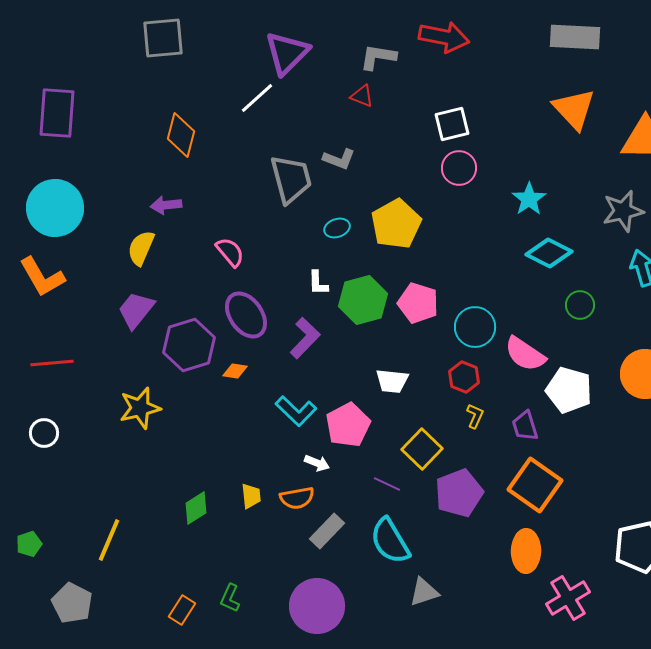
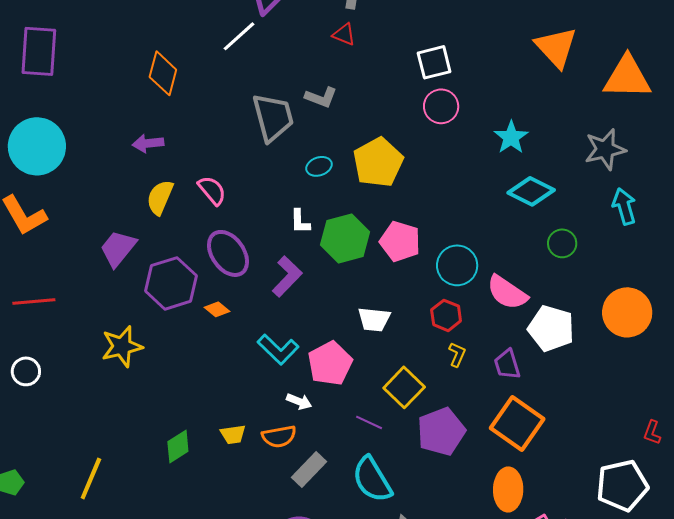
yellow semicircle: (141, 248) -> (160, 197), moved
orange diamond: (235, 371) -> (217, 309), turned 30
yellow trapezoid: (251, 496) -> (233, 434), turned 88

